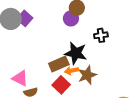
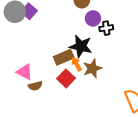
purple circle: (71, 18) -> (93, 18), moved
orange arrow: (72, 71) -> (77, 64), turned 72

